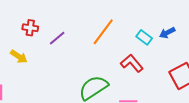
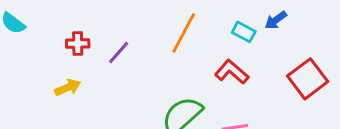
yellow arrow: (19, 57) -> (68, 88), turned -48

